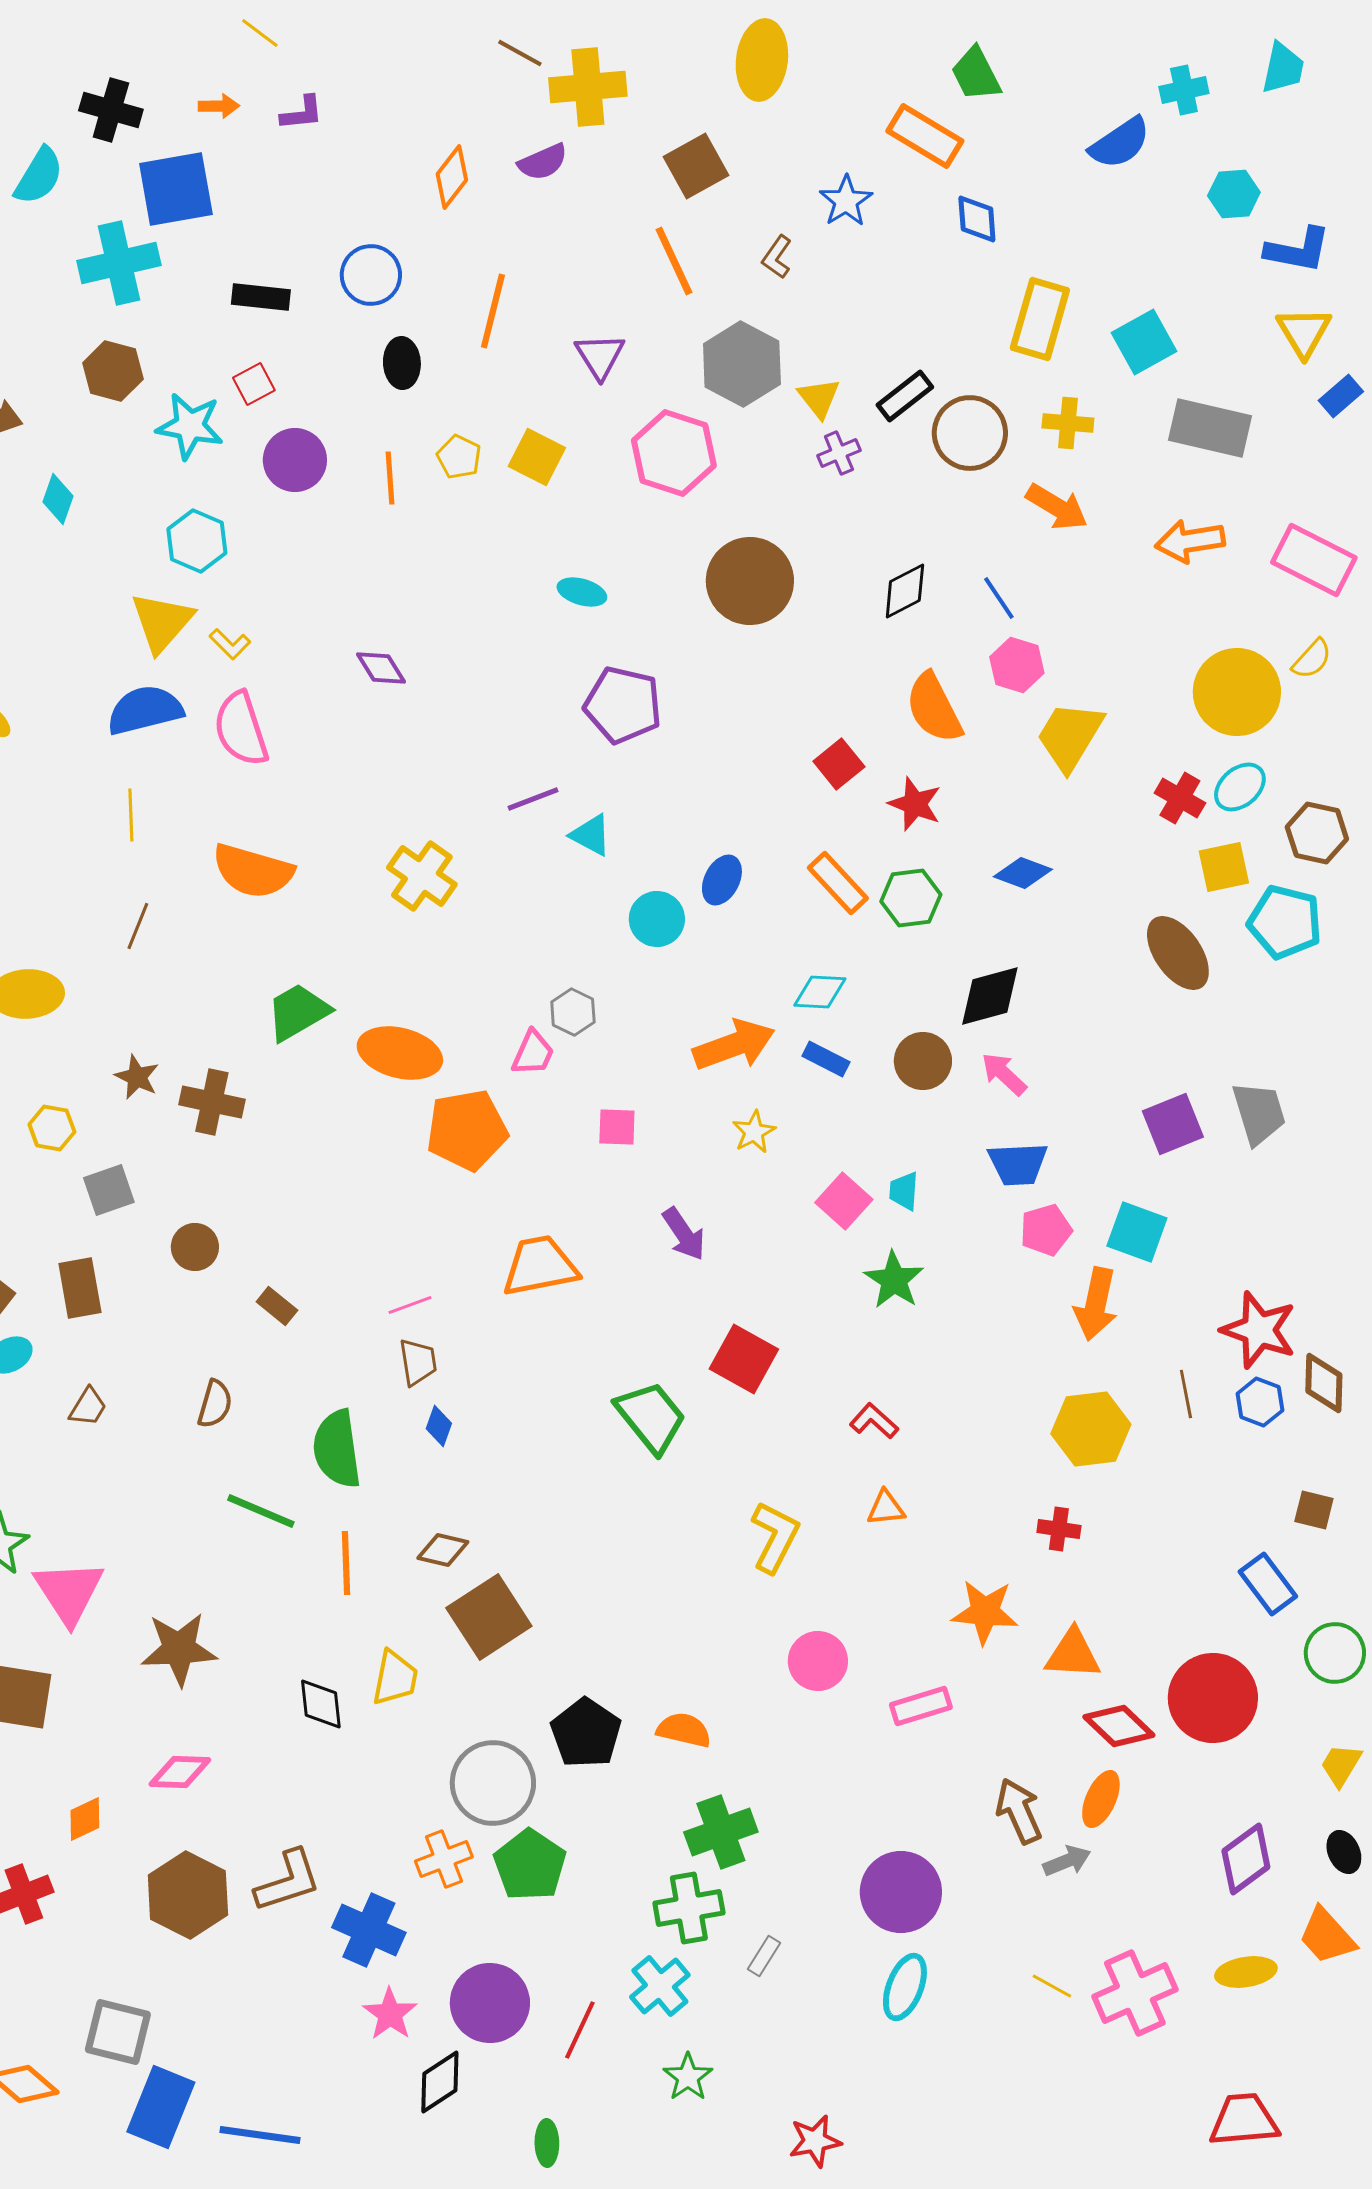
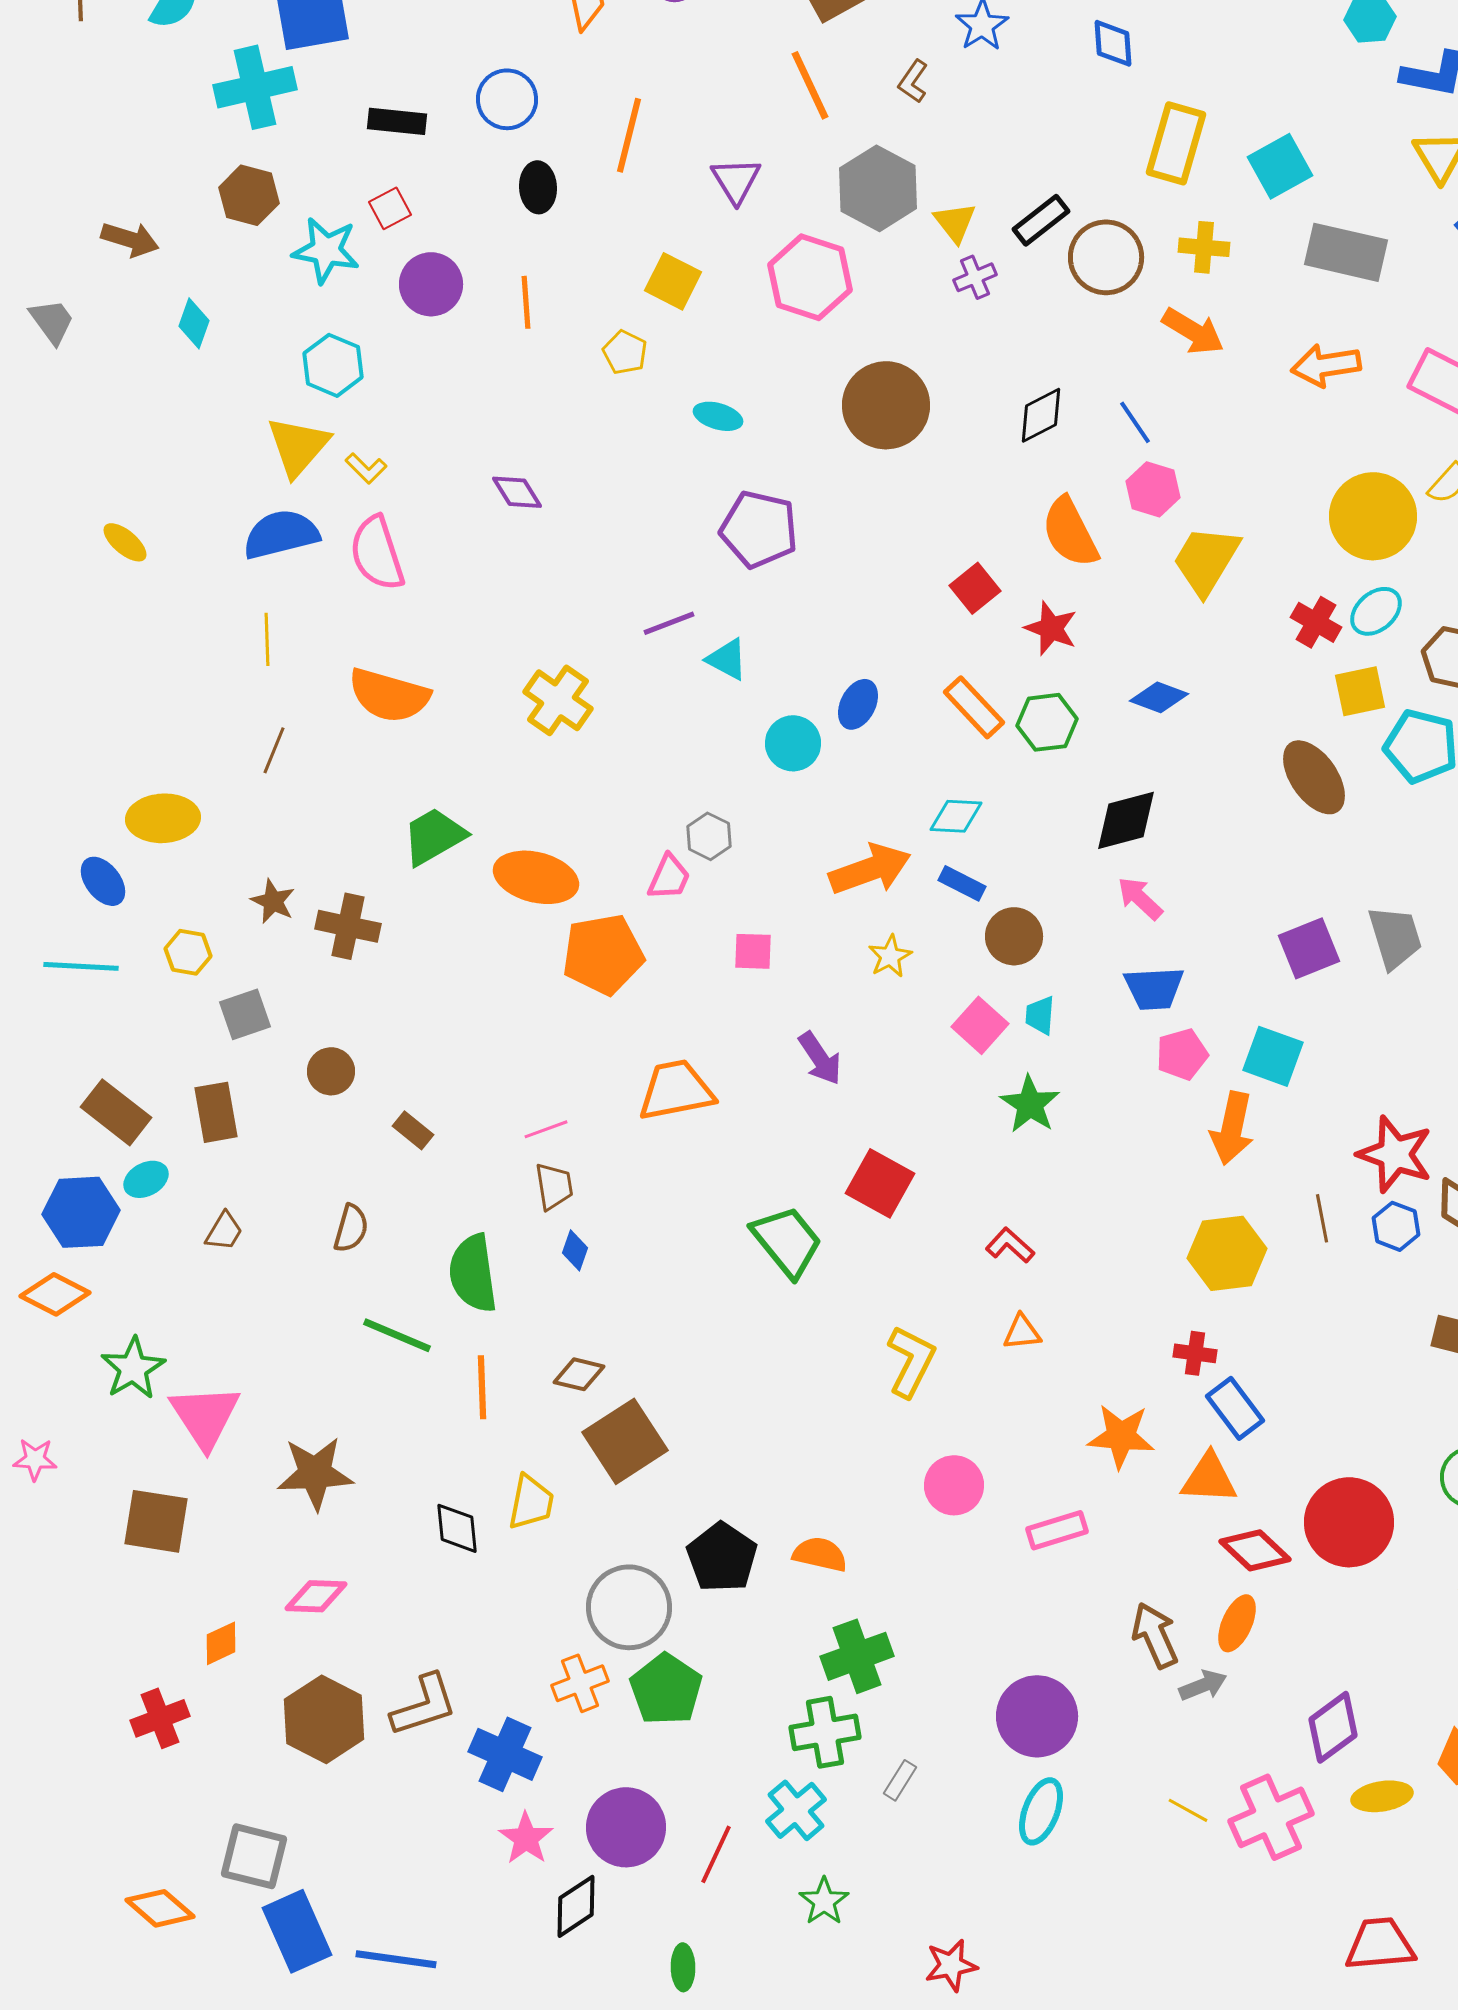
yellow pentagon: (459, 457) -> (625, 352), moved
brown circle: (923, 1061) -> (1014, 936), moved
blue rectangle: (1268, 1584) -> (1235, 1408), moved
purple diamond: (1246, 1859) -> (1333, 1727), moved
blue rectangle: (161, 2107) -> (297, 1931), turned -46

